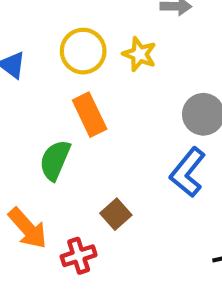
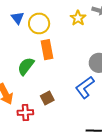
yellow circle: (83, 51) -> (39, 23), moved
yellow star: (139, 54) -> (78, 18), moved

